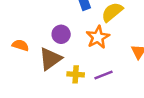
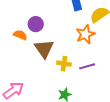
purple circle: (61, 34) -> (36, 24), moved
brown triangle: (50, 59) -> (44, 49), turned -35

